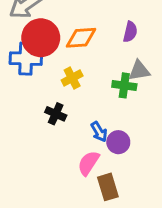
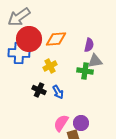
purple semicircle: (130, 32) -> (89, 45), moved
blue arrow: (99, 132) -> (58, 92), moved
purple circle: (118, 142) -> (81, 123), moved

